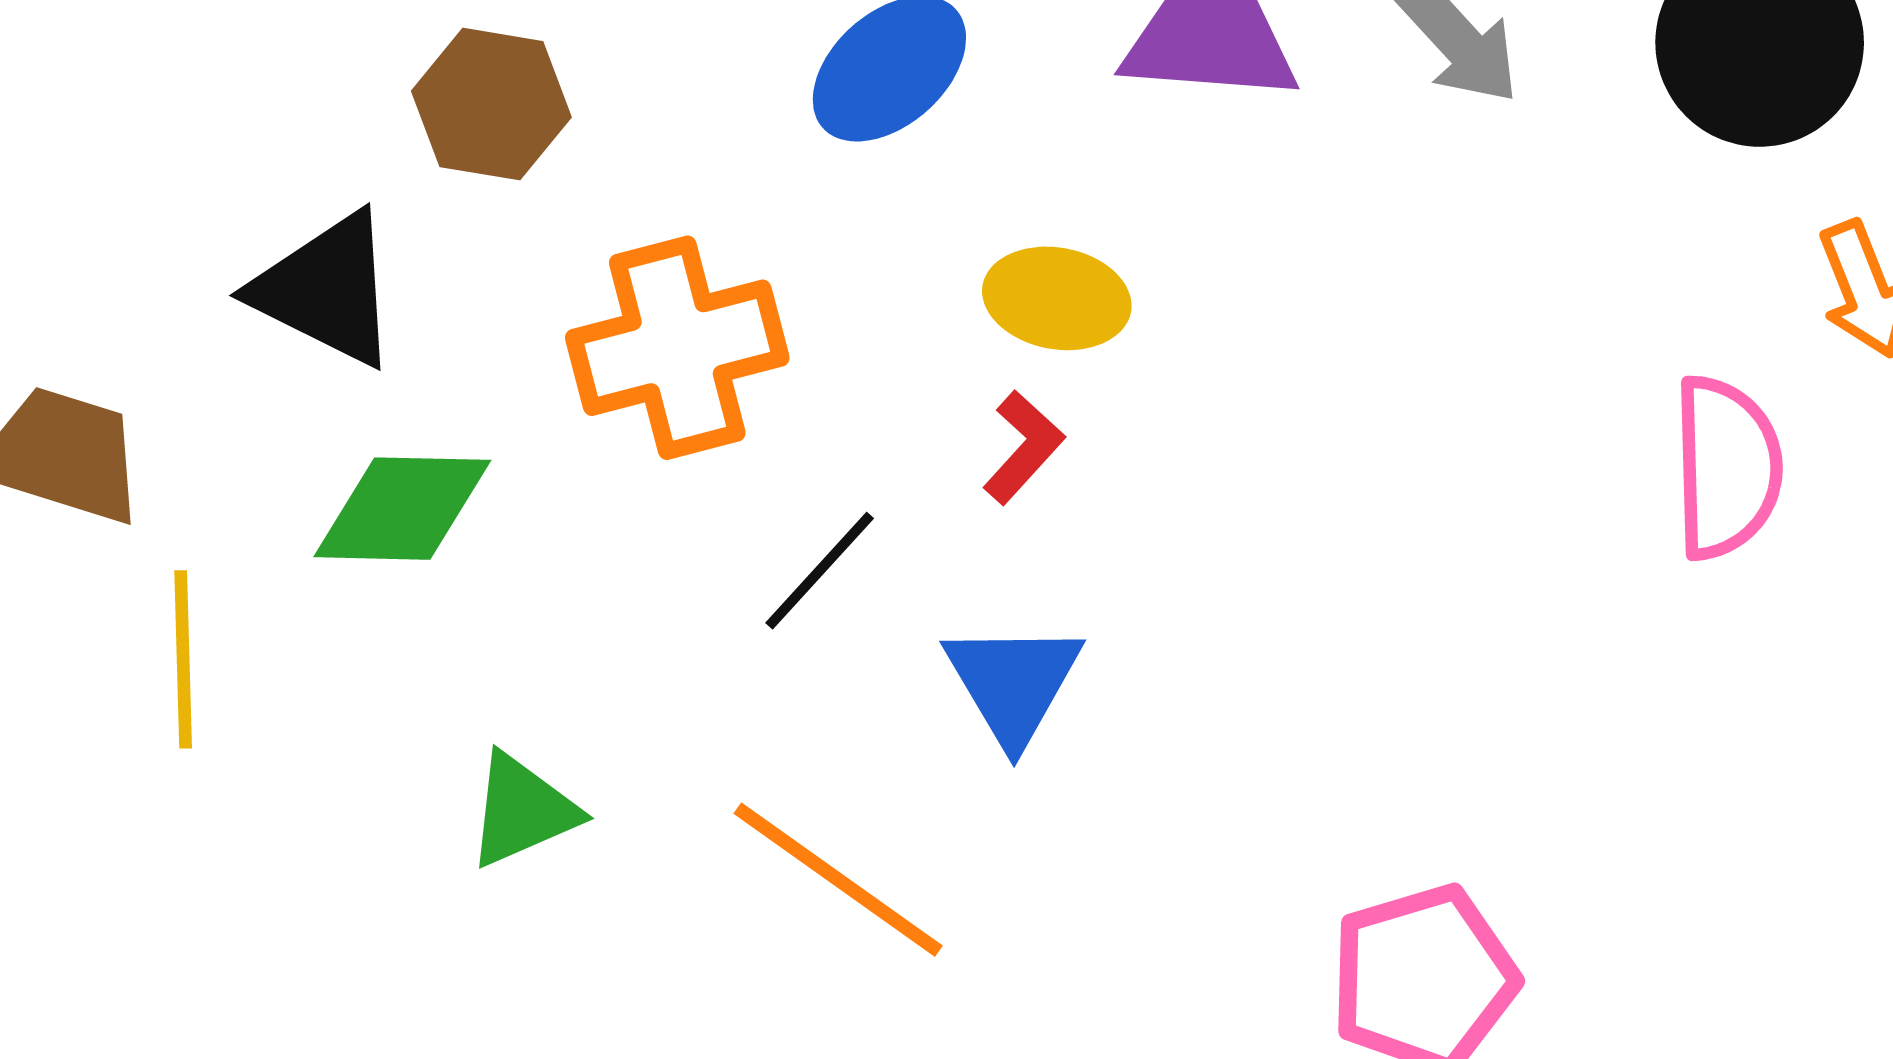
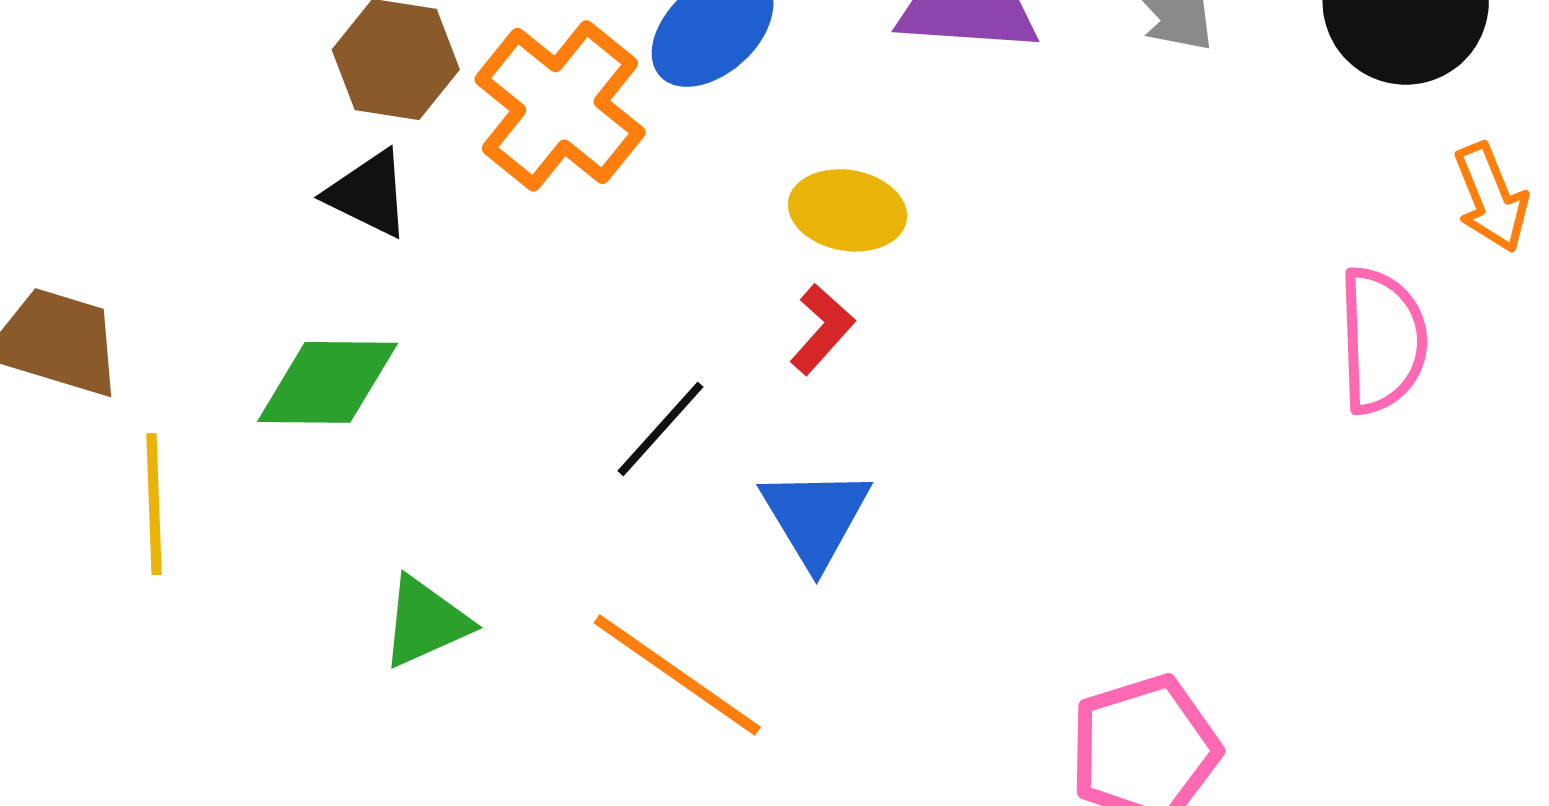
black triangle: (326, 290) -> (368, 194), moved, size x0.7
orange cross: (677, 348) -> (560, 106), moved, turned -36

